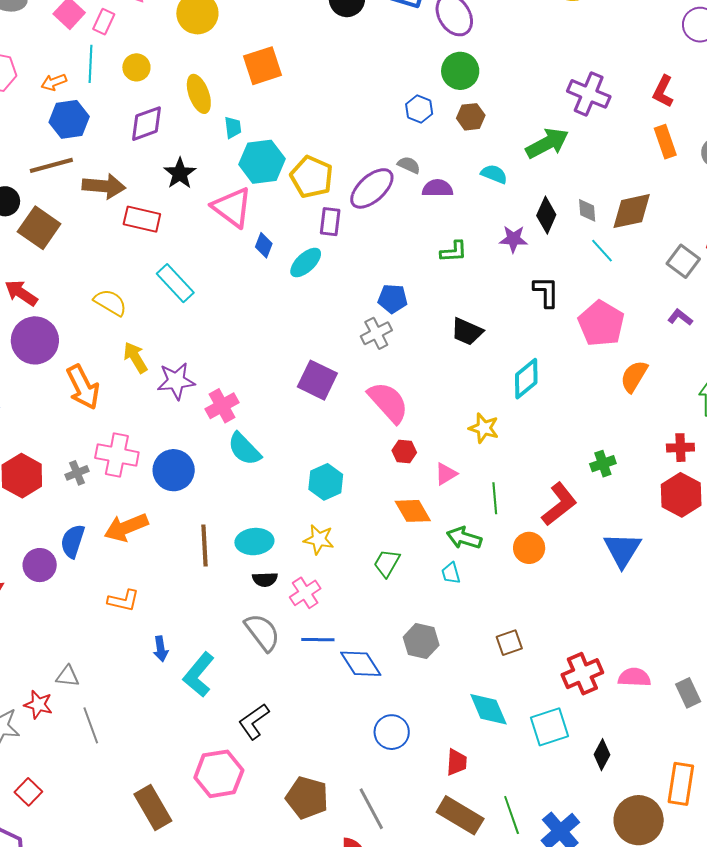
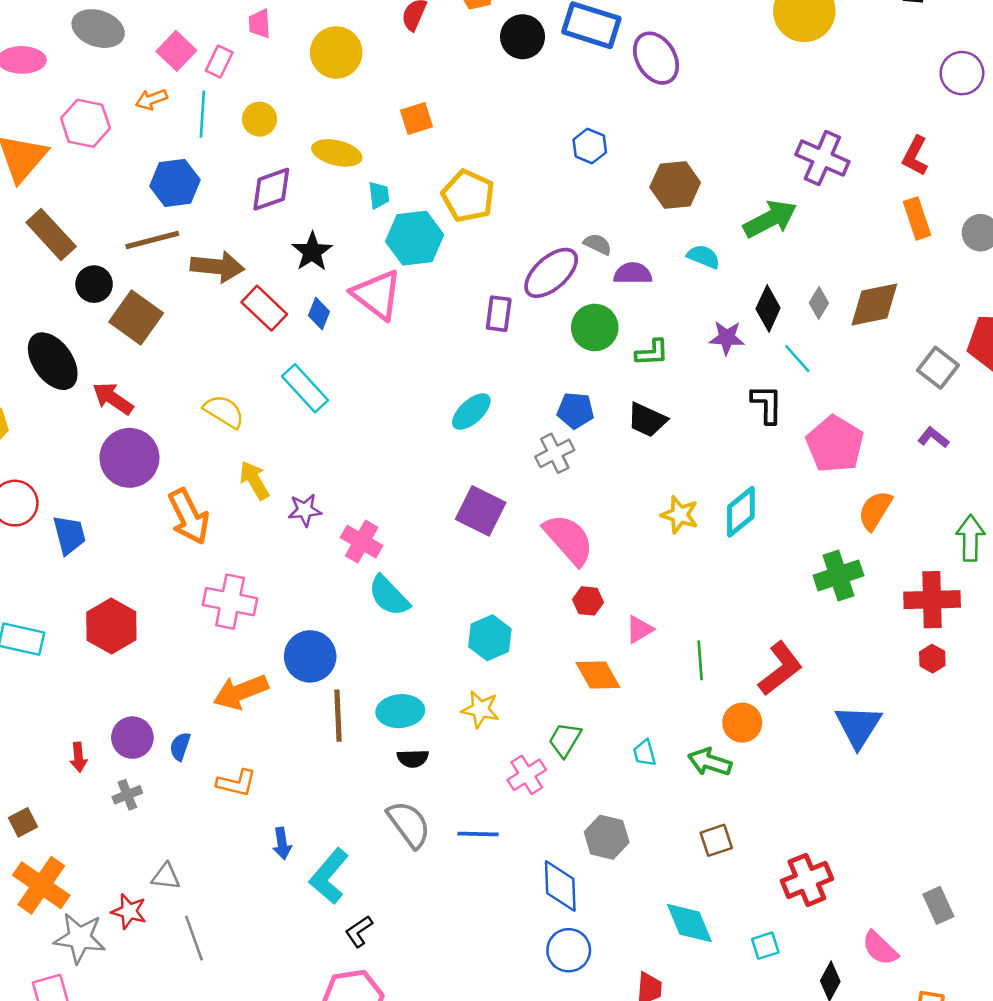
orange square: (262, 66) -> (416, 119), size x0.7
green circle: (460, 71) -> (595, 327), moved
orange arrow: (54, 82) -> (151, 99), moved
yellow ellipse: (199, 94) -> (337, 153), turned -57
blue hexagon: (419, 109) -> (590, 146), moved
brown hexagon: (471, 117) -> (675, 185), size x1.4
yellow pentagon: (312, 177) -> (468, 196), moved
gray diamond: (587, 210) -> (819, 303), turned 35
red rectangle: (142, 219) -> (264, 308), turned 30
blue diamond: (264, 245) -> (319, 314), moved
cyan line: (602, 251) -> (797, 359), moved
cyan ellipse: (306, 263) -> (471, 412), moved
black trapezoid: (467, 331) -> (647, 420), moved
purple star: (176, 381) -> (305, 510), size x0.7
pink cross: (222, 406) -> (362, 542), turned -32
yellow star: (484, 428) -> (680, 515), moved
red cross: (680, 448) -> (932, 600), size x1.6
green cross: (603, 464) -> (838, 576), moved, size x1.5
blue circle: (174, 470) -> (310, 656), moved
gray cross: (77, 473) -> (127, 795), moved
red hexagon: (681, 495) -> (932, 659), size x0.5
green arrow: (464, 538) -> (710, 762), moved
blue semicircle: (73, 541) -> (180, 746), moved, size x0.7
pink cross: (305, 593) -> (527, 775), moved
blue diamond: (361, 664) -> (560, 886), moved, turned 30
pink semicircle: (634, 677) -> (880, 948), moved, turned -140
black L-shape: (254, 721) -> (359, 931), moved, size x0.7
cyan square: (549, 727) -> (765, 946), size x0.6

